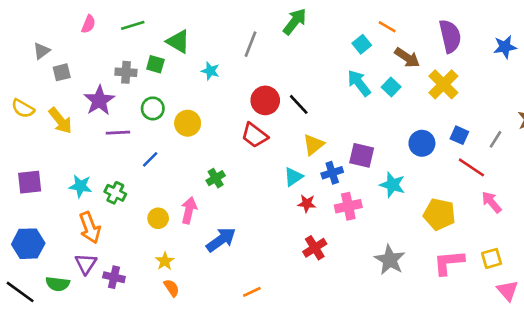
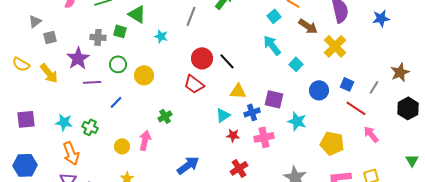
cyan square: (391, 87) -> (296, 64), moved
yellow triangle: (313, 145) -> (238, 91), turned 42
blue arrow: (221, 240) -> (188, 165), moved

